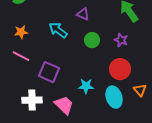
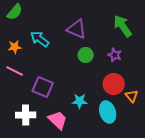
purple triangle: (83, 14) -> (77, 29), size x1.5
cyan arrow: (58, 30) -> (40, 39), moved
orange triangle: (140, 90) -> (132, 96), moved

